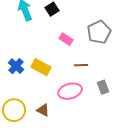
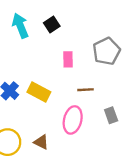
pink rectangle: (66, 39) -> (68, 59), turned 56
pink ellipse: (70, 91) -> (73, 120), turned -60

